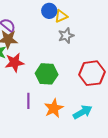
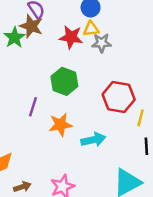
yellow triangle: (61, 16) -> (91, 29), moved
red star: (15, 63) -> (71, 37), moved

